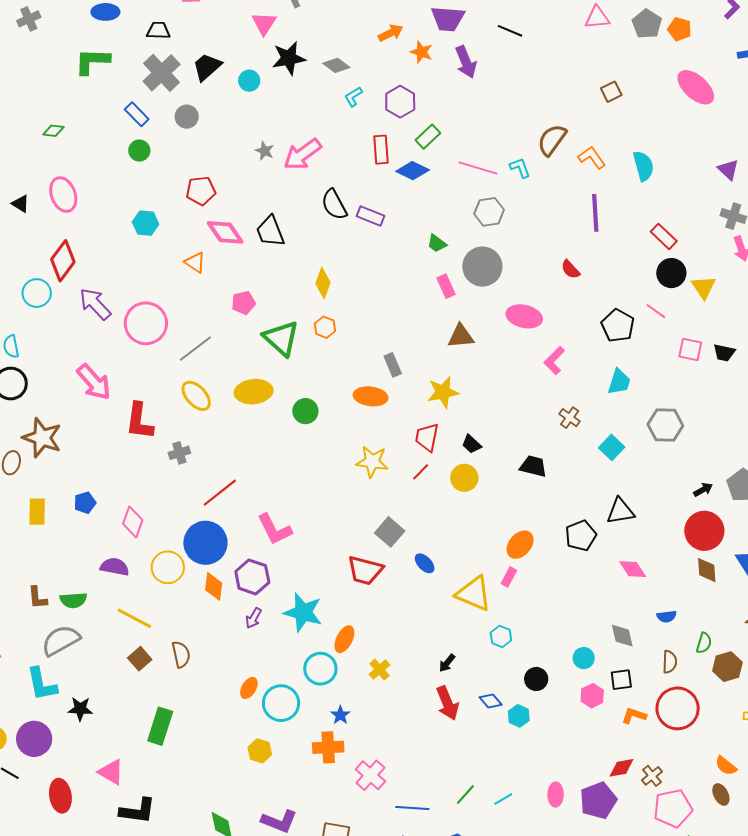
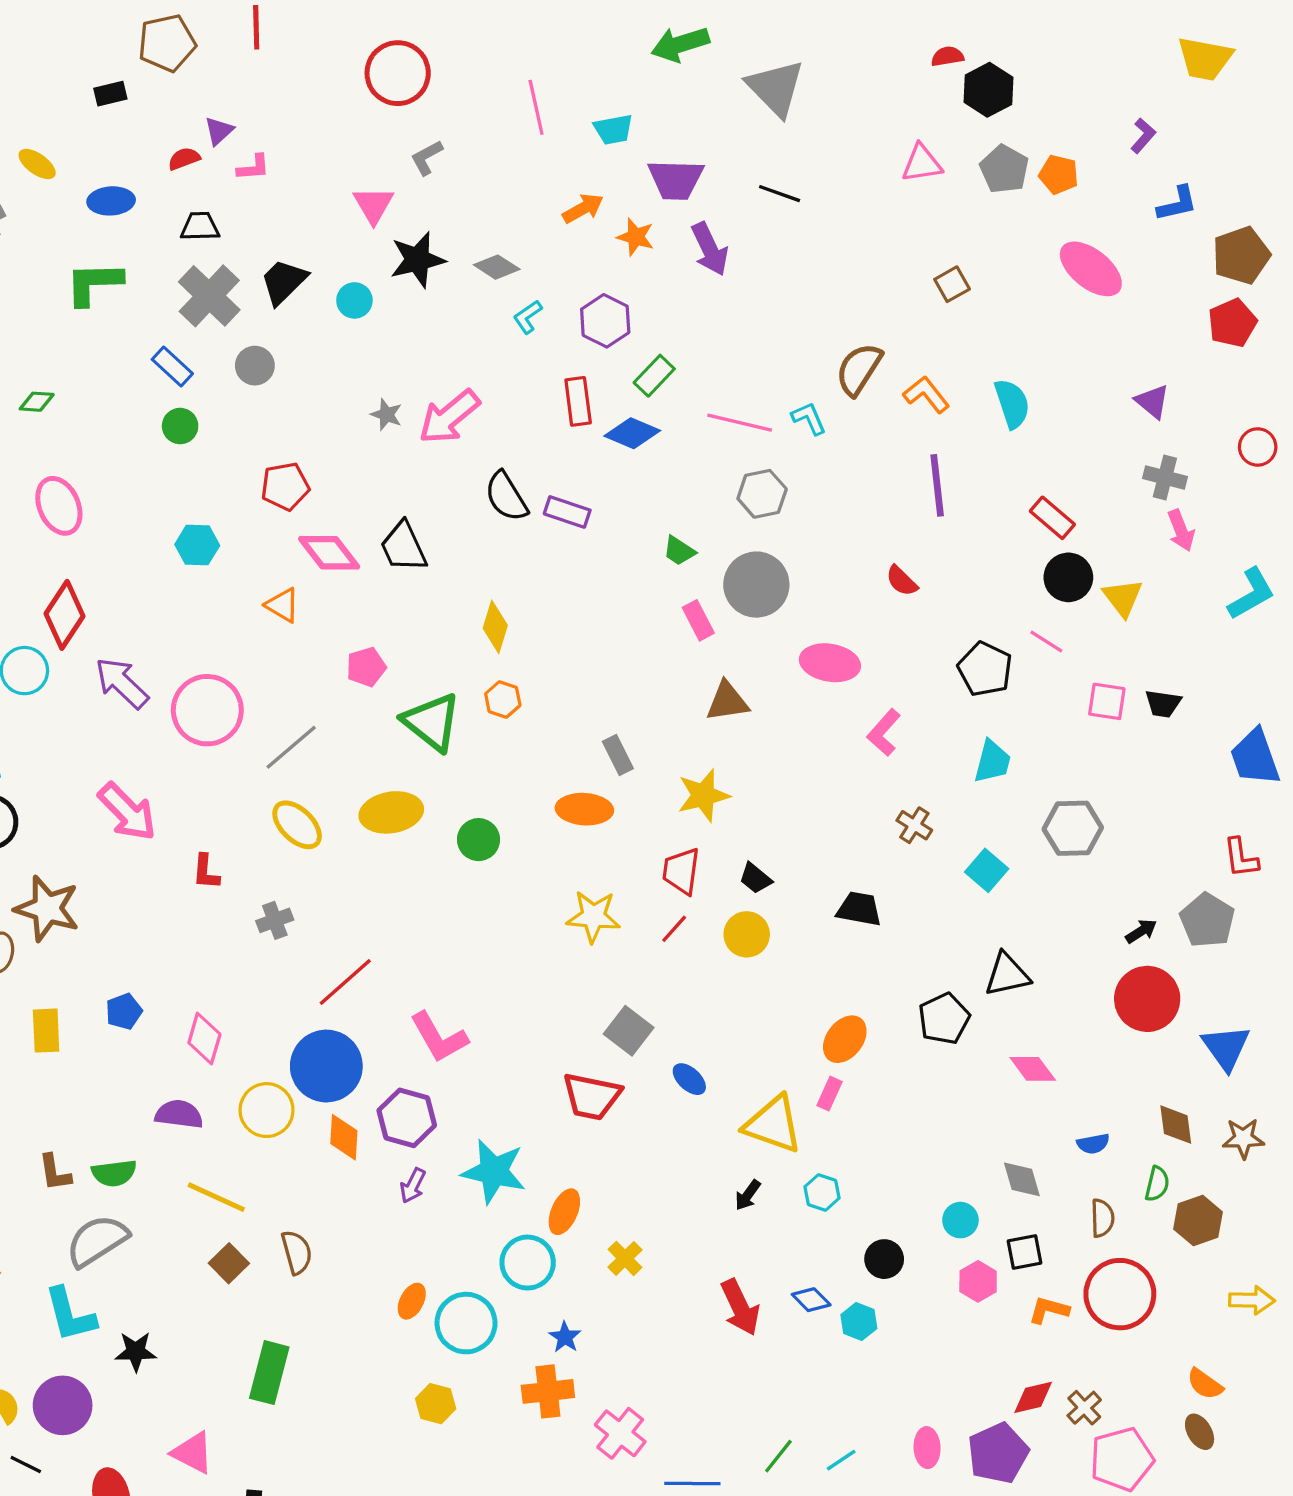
red L-shape: (139, 421) -> (206, 872), size x0.6
brown diamond: (707, 570) -> (1176, 1125), moved
black arrow: (447, 663) -> (748, 1195), moved

